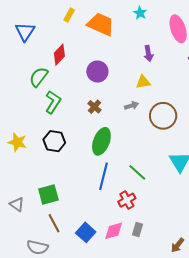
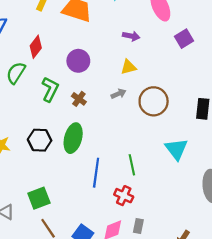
purple arrow: (148, 54) -> (131, 36), turned -63
green L-shape: (53, 102) -> (50, 89), moved
green ellipse: (101, 141) -> (73, 138), moved
green line: (137, 172) -> (132, 165), turned 42
red cross: (127, 200) -> (124, 196), turned -30

